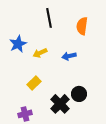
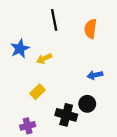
blue arrow: (69, 56) -> (95, 75), moved
black cross: (60, 104) -> (66, 115), turned -30

